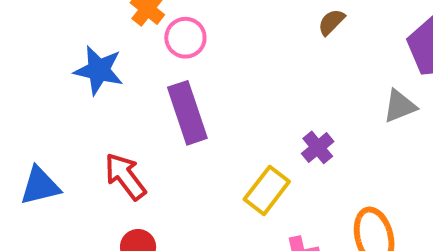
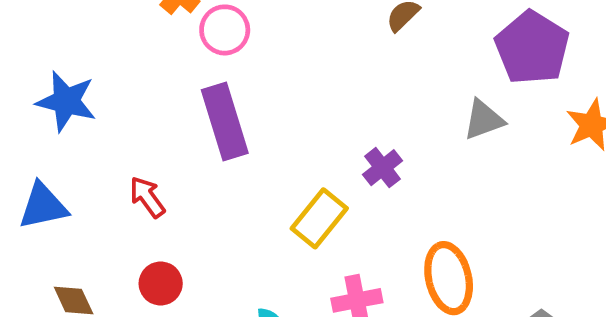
blue star: (99, 70) -> (66, 101), moved
red arrow: (125, 176) -> (147, 197), size x0.7

